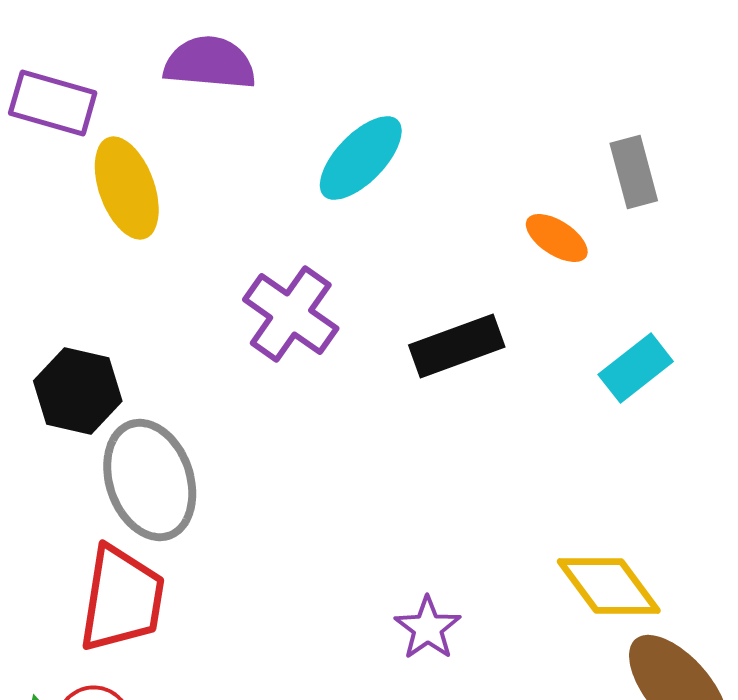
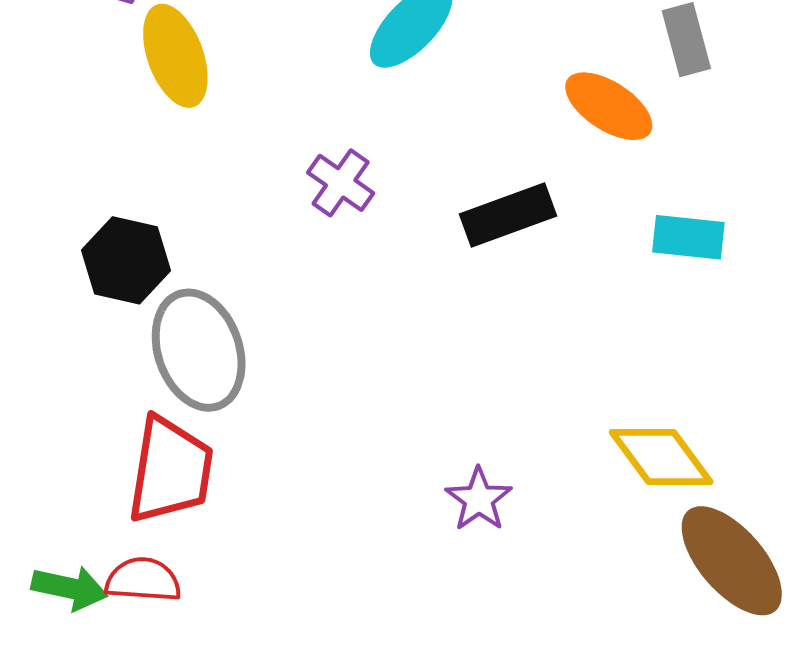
orange ellipse: (557, 238) -> (609, 106), size x1.4
purple cross: (291, 314) -> (341, 183), size x0.7
cyan rectangle: (636, 368) -> (688, 237), turned 44

